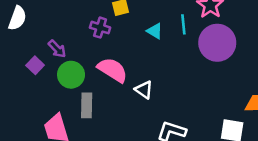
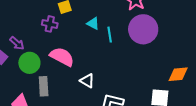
cyan line: (183, 24) -> (110, 35), moved
white triangle: (144, 90) -> (87, 81), moved

